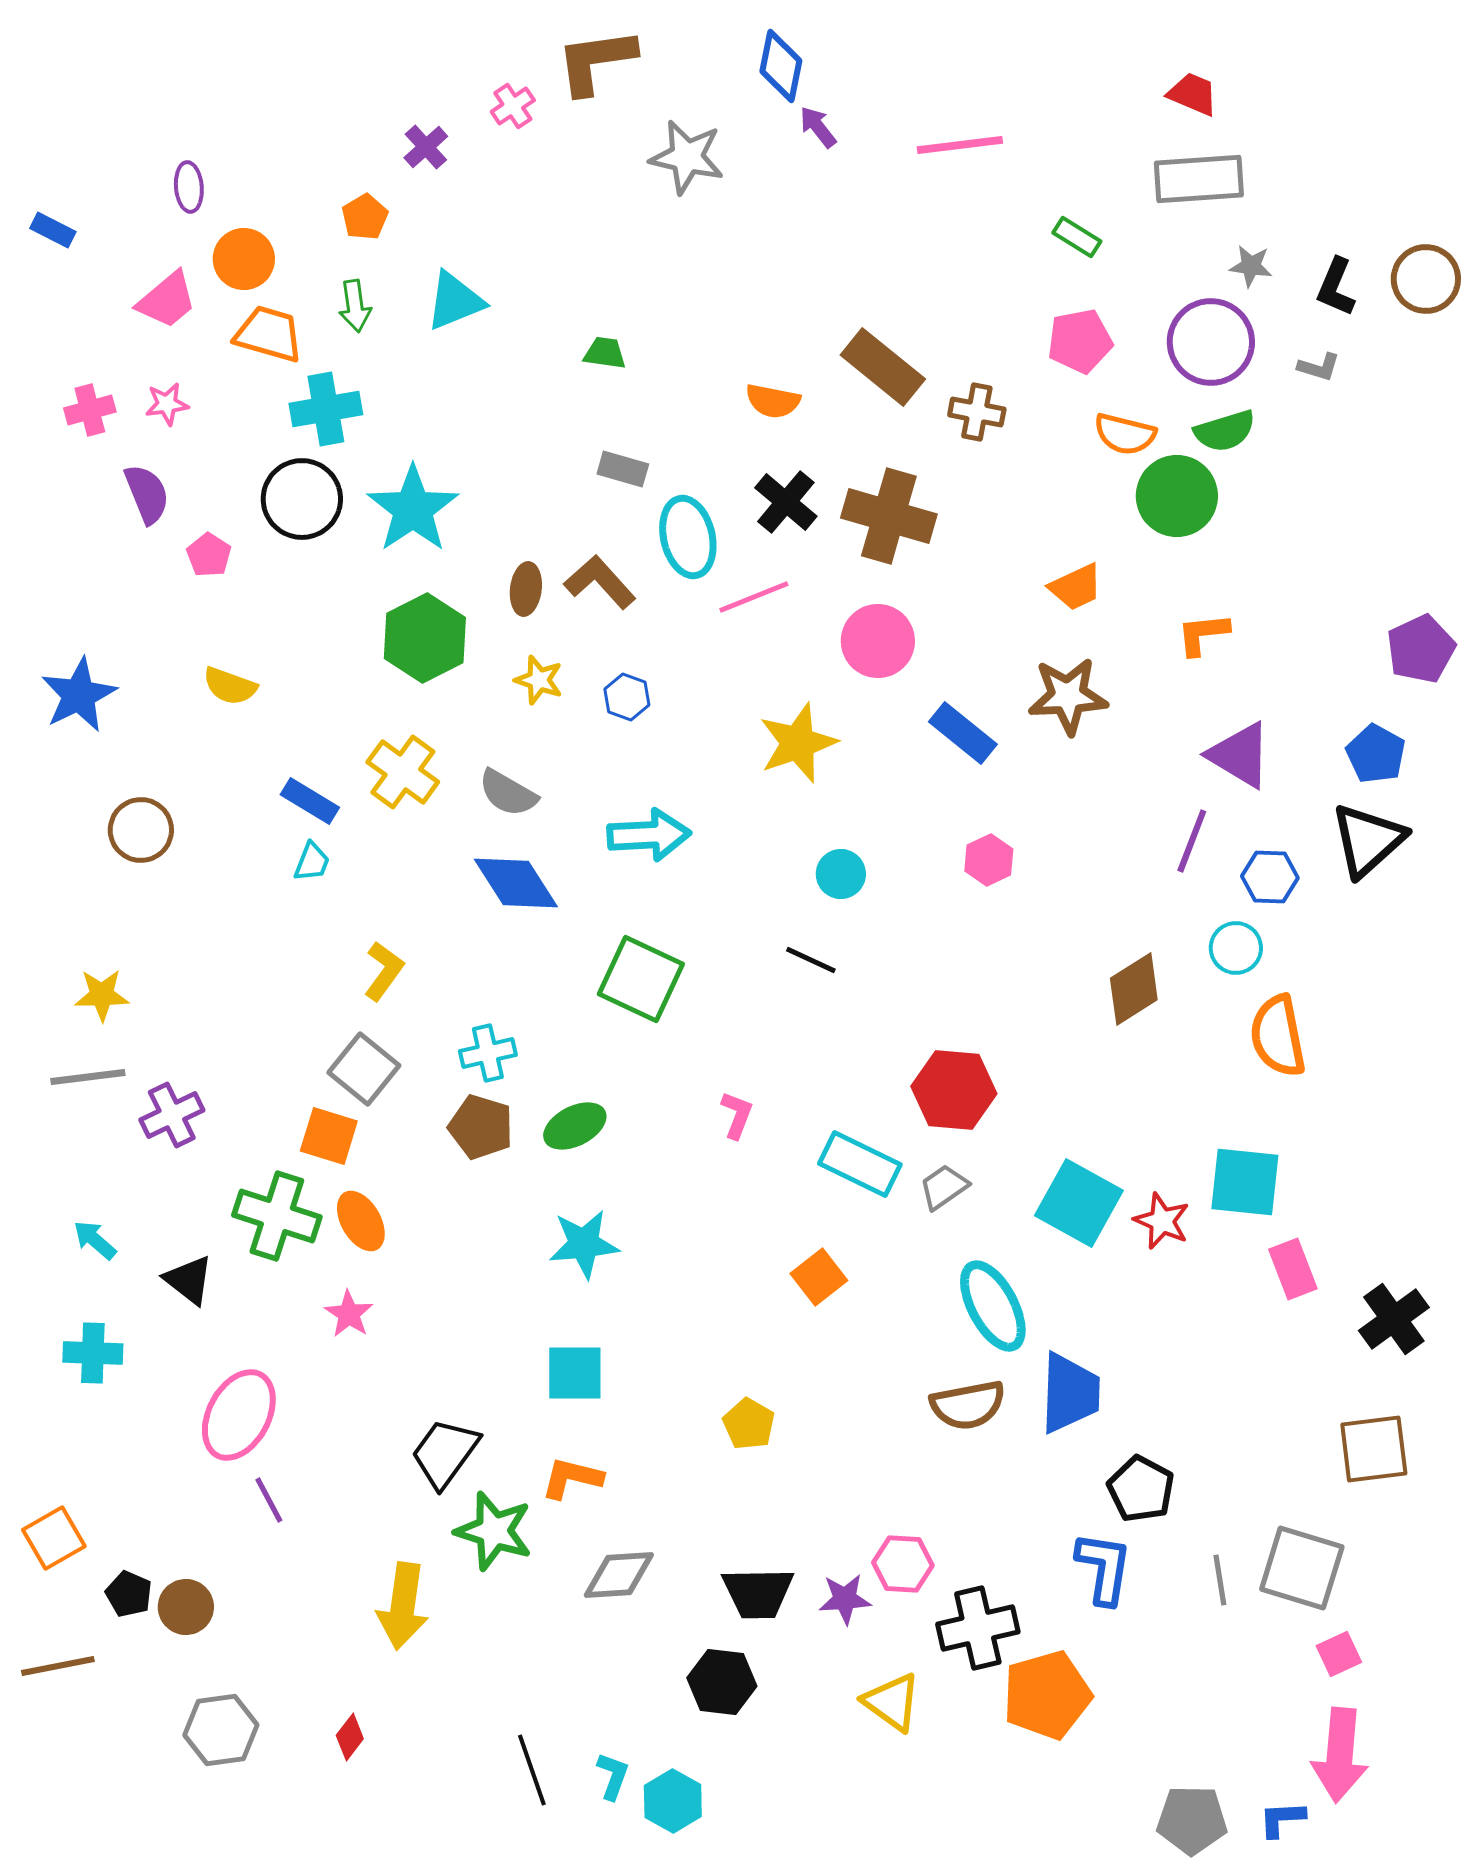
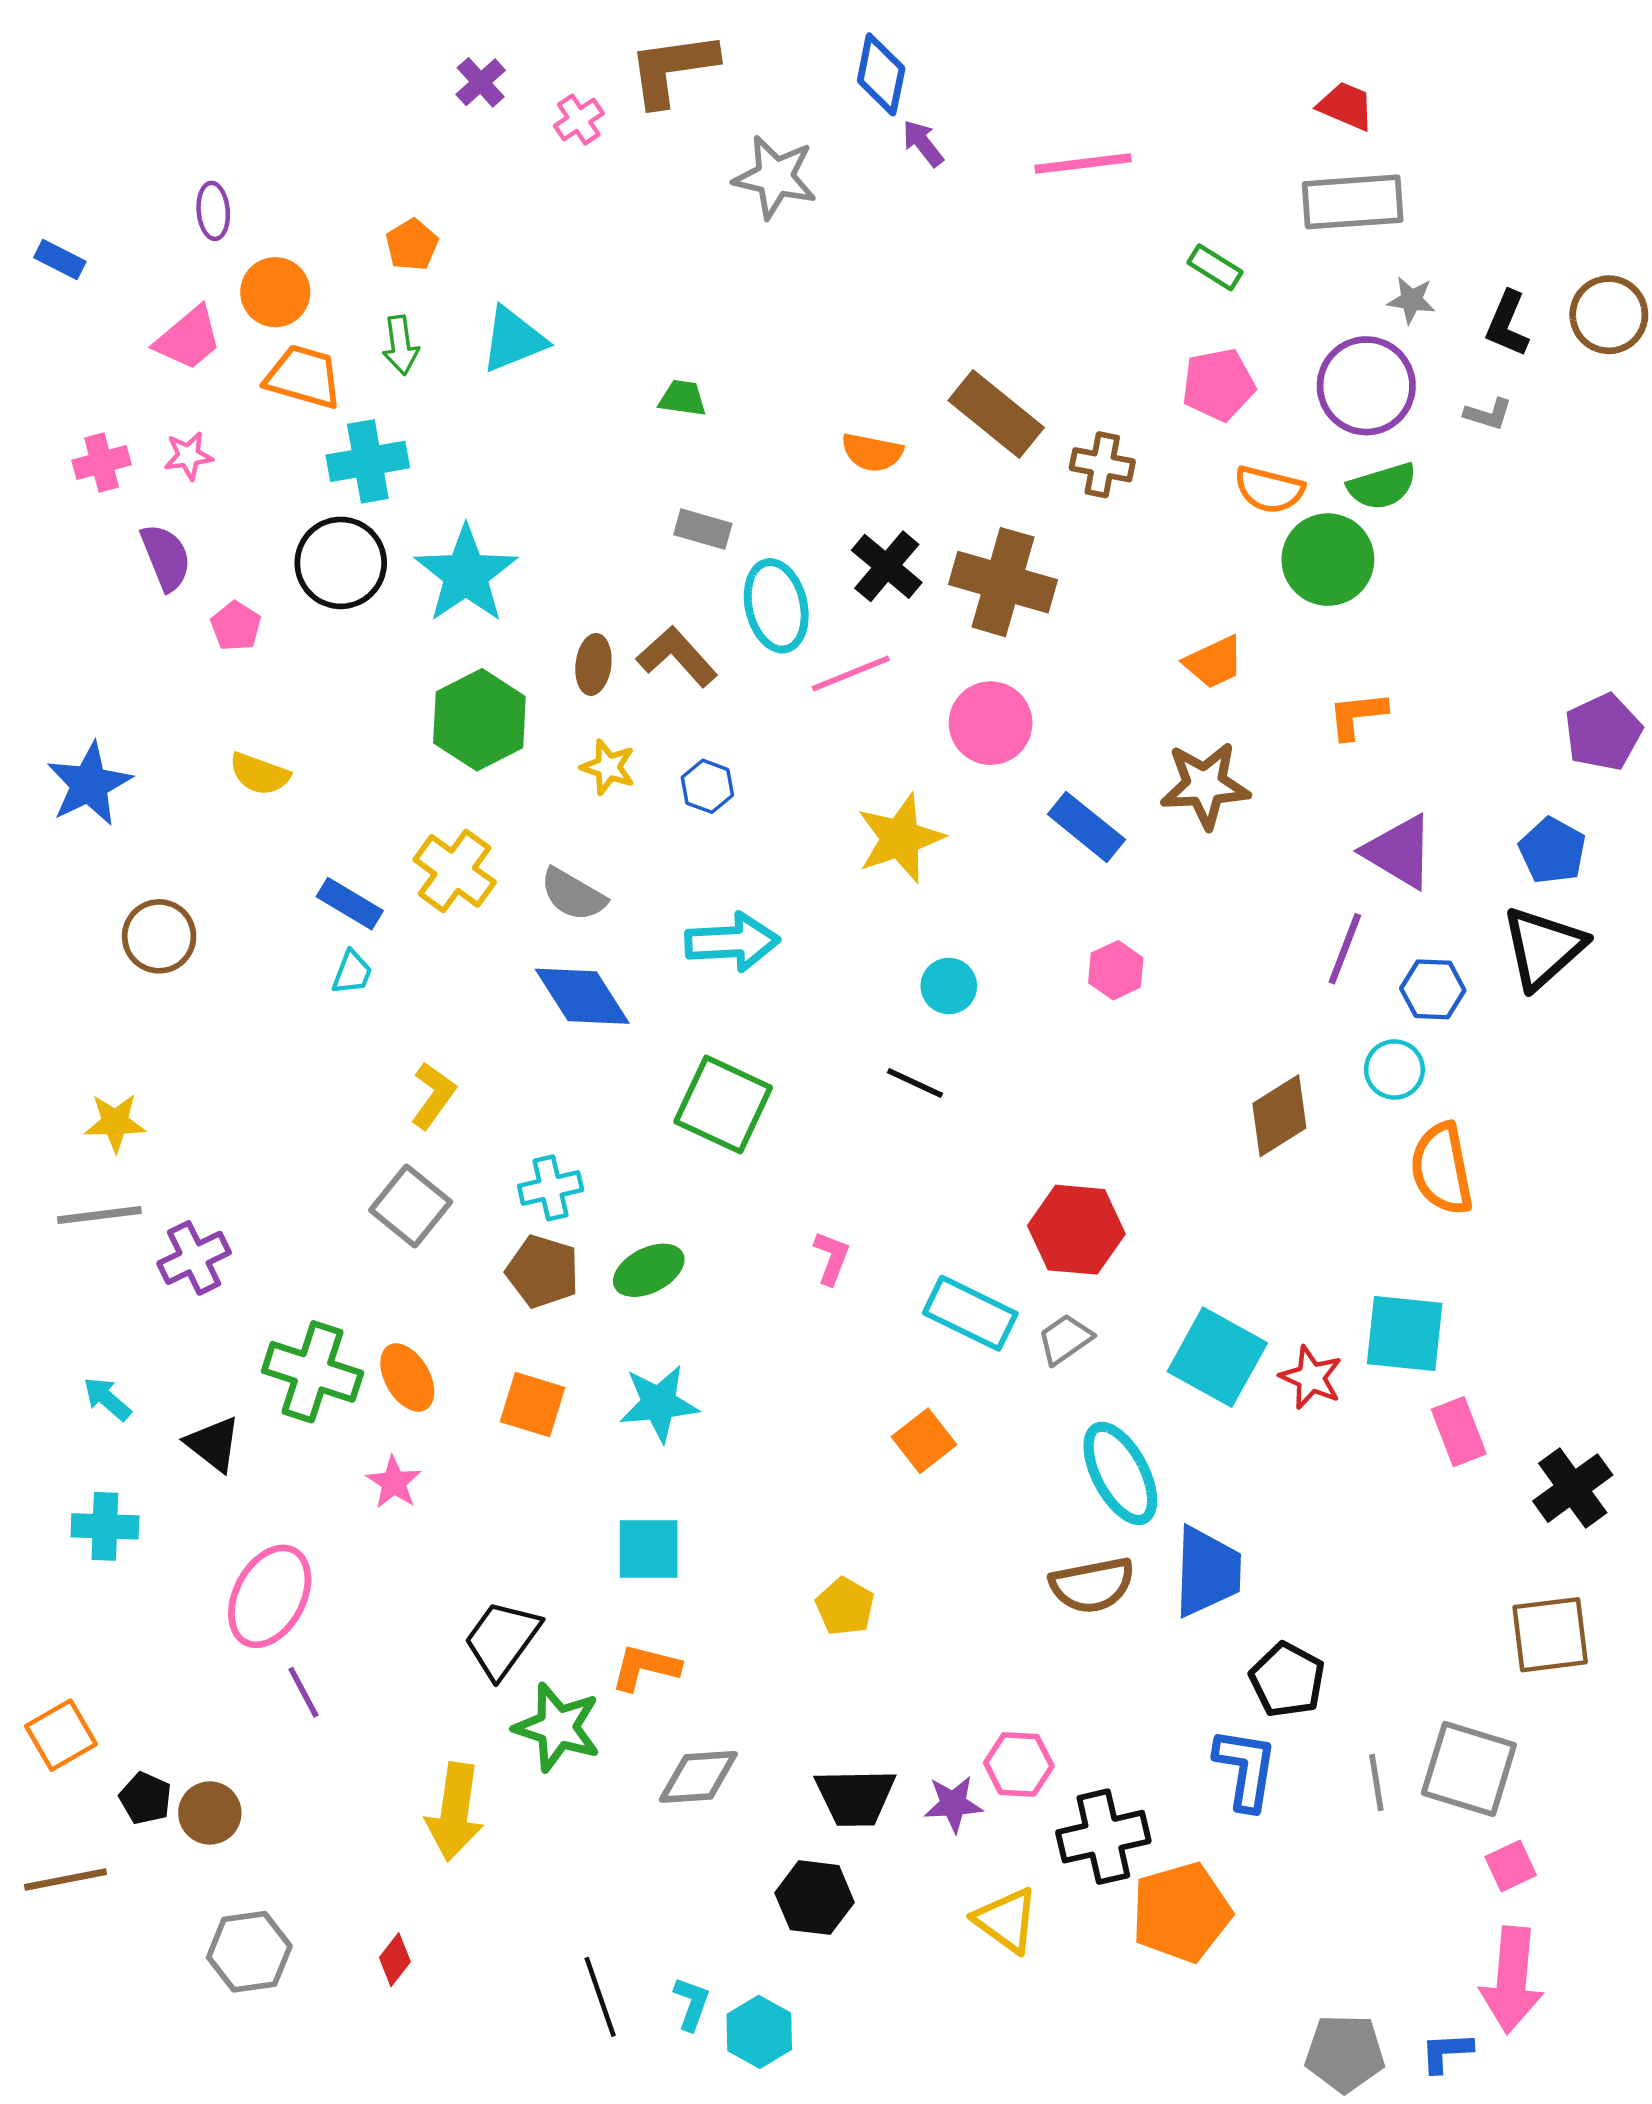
purple cross: (426, 147) -> (481, 82), moved
orange square: (329, 1136) -> (533, 1405), moved

